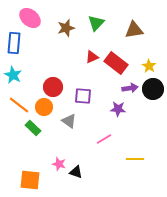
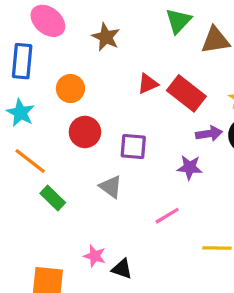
green triangle: (96, 23) -> (178, 21), moved
brown star: (66, 28) -> (106, 37), turned -30
orange circle: (44, 107) -> (70, 89), moved

